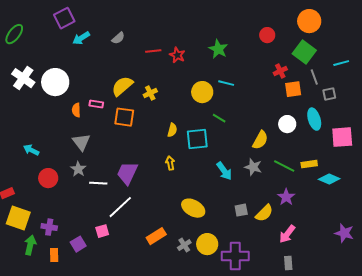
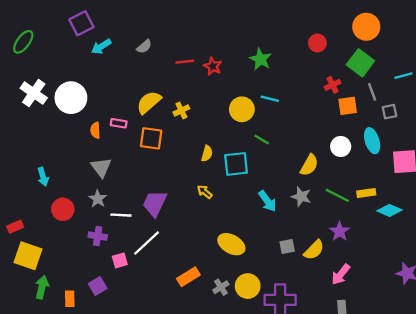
cyan arrow: (31, 150) -> (43, 177), turned -133
yellow arrow: (170, 163) -> (205, 192), turned -40
purple cross: (49, 227) -> (98, 236), moved
pink square: (102, 231) -> (120, 260), moved

